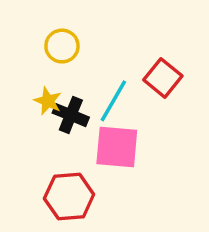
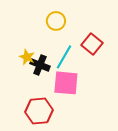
yellow circle: (62, 46) -> (56, 21), moved

